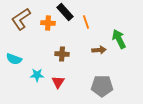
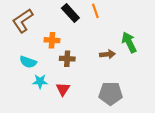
orange line: (86, 22) -> (95, 11), moved
orange cross: (48, 23) -> (52, 40), moved
cyan semicircle: (14, 59) -> (28, 62), moved

